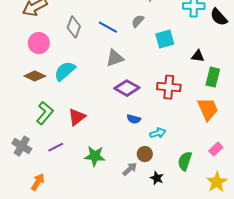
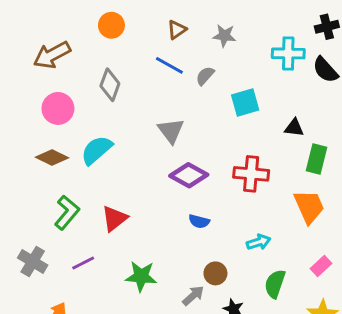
blue line: (108, 27) -> (169, 65), moved
gray triangle: (115, 58) -> (171, 131), turned -48
cyan arrow: (158, 133) -> (259, 242), moved

